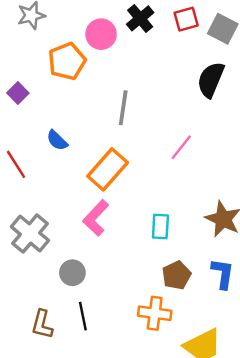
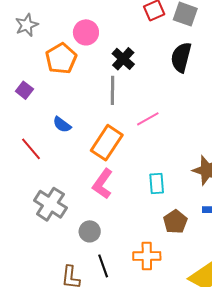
black cross: (140, 18) -> (123, 59), moved
pink line: (181, 147) -> (148, 119), moved, turned 30
orange cross: (155, 313) -> (147, 256), moved

